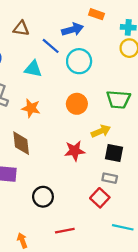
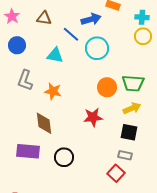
orange circle: (77, 104) -> (107, 87), moved
yellow arrow: (101, 131) -> (132, 108), moved
red star: (75, 151) -> (93, 117), moved
black circle: (43, 197) -> (64, 157), moved

